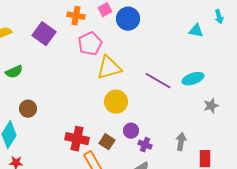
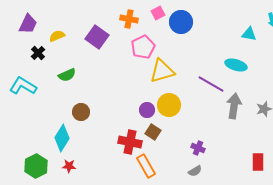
cyan ellipse: (193, 79) -> (236, 65), moved, turned 35
purple circle: (131, 131) -> (147, 110), moved
brown square: (107, 142) -> (153, 132), moved
gray arrow: (181, 142) -> (234, 106), moved, size x1.4

